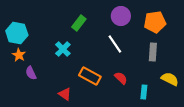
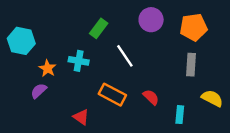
white line: (115, 44) -> (125, 56), moved
cyan cross: (63, 49) -> (79, 61), turned -35
orange star: (19, 55) -> (47, 68), moved
purple semicircle: (31, 73) -> (39, 91), turned 72

